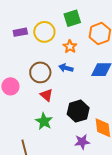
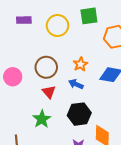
purple rectangle: (20, 32) -> (24, 20), moved
orange star: (70, 47) -> (80, 64), moved
blue arrow: (66, 68) -> (76, 84), moved

